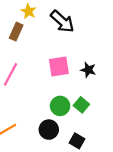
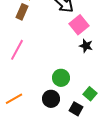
pink square: (59, 66) -> (79, 25), moved, turned -30
green square: (81, 105) -> (90, 94), moved

